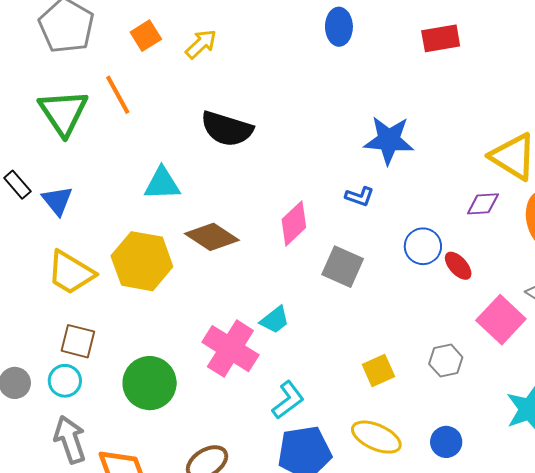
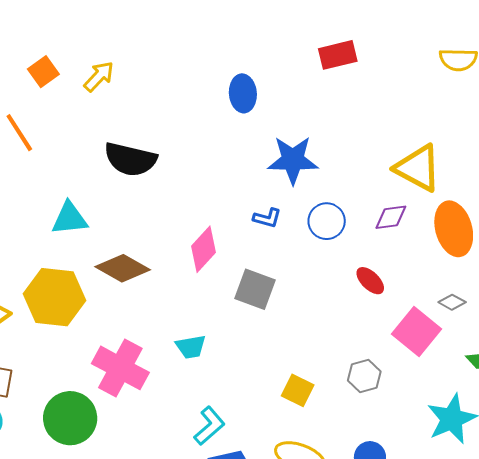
blue ellipse: (339, 27) -> (243, 93), moved
blue circle: (423, 246) -> (327, 221), moved
cyan trapezoid: (275, 320) -> (191, 347), turned 32
pink cross: (230, 349) -> (120, 368), moved
yellow square: (378, 370) -> (298, 390), turned -36

